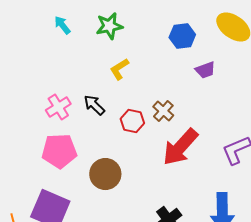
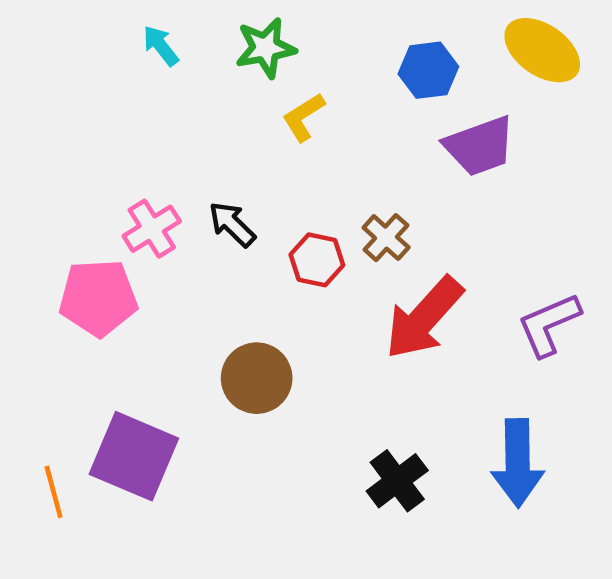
yellow L-shape: (119, 69) -> (303, 117), moved
purple trapezoid: (205, 70) -> (480, 146), size x1.6
pink pentagon: (59, 151) -> (98, 298), moved

